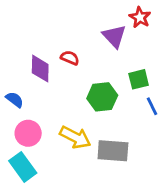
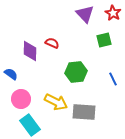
red star: (140, 17) -> (113, 13), moved
purple triangle: (114, 36) -> (85, 14), moved
green square: (139, 79) -> (104, 40), moved
cyan rectangle: (23, 167) -> (30, 125), moved

